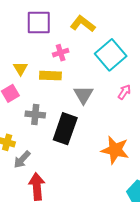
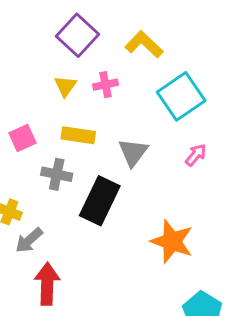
purple square: (39, 23) -> (77, 35), turned 36
yellow triangle: (20, 68) -> (65, 86), moved
yellow rectangle: (50, 76) -> (78, 135), moved

